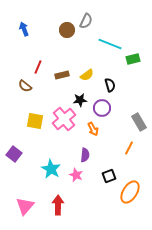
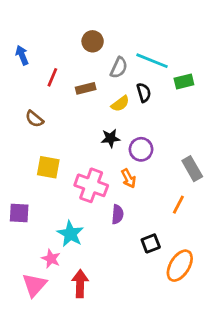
gray semicircle: (86, 21) -> (119, 68), moved
blue arrow: (24, 29) -> (22, 55), moved
red line: (38, 67) -> (52, 77), moved
brown rectangle: (62, 75) -> (86, 88), moved
black semicircle: (110, 85) -> (144, 93), moved
pink cross: (64, 119) -> (91, 185), moved, turned -30
purple square: (14, 154) -> (19, 213), turned -35
pink star: (76, 175) -> (51, 259), moved

